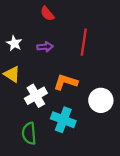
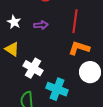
orange L-shape: (66, 82) -> (79, 48), moved
white cross: (36, 96) -> (33, 68), turned -30

